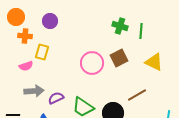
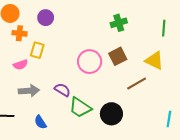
green cross: (120, 26) -> (119, 23), turned -35
green line: (141, 31) -> (164, 28), moved
brown line: (137, 95) -> (137, 83), moved
purple semicircle: (56, 98) -> (62, 90), moved, turned 56

